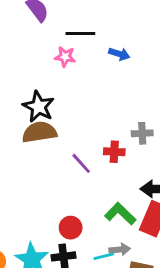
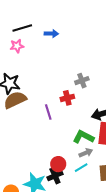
purple line: (81, 163) -> (48, 112), turned 42
red circle: (71, 228) -> (58, 164), moved
gray arrow: (120, 250) -> (86, 153), moved

